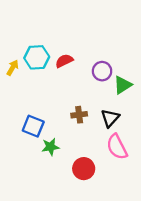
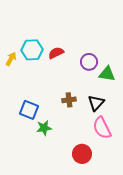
green triangle: (123, 85) -> (107, 74), turned 42
red circle: (84, 169) -> (82, 154), moved

